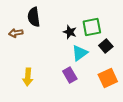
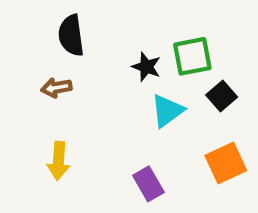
brown arrow: (16, 33) -> (56, 88), moved
purple rectangle: (70, 75) -> (148, 184), moved

